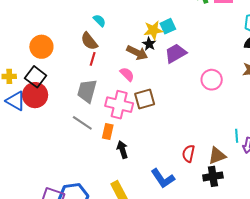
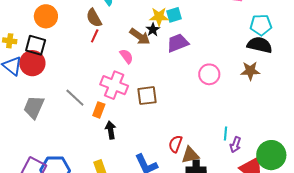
black square: (36, 77) -> (36, 45), turned -30
gray trapezoid: (87, 91) -> (34, 107), moved
brown square: (145, 99) -> (147, 96), moved
brown triangle: (217, 156) -> (190, 155), moved

